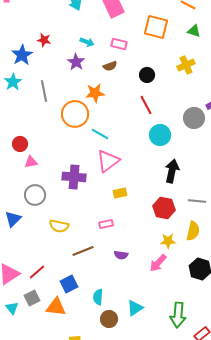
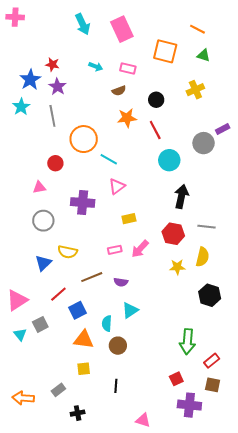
purple star: (76, 62) -> (57, 87), moved
orange star: (95, 93) -> (127, 118), moved
red circle: (20, 144) -> (55, 163), moved
pink triangle: (108, 161) -> (117, 186), size x0.7
blue triangle: (13, 219) -> (43, 263), moved
purple semicircle: (121, 255) -> (121, 282), moved
pink arrow: (158, 263) -> (140, 249), moved
red line: (37, 272) -> (58, 294), moved
orange triangle: (56, 307) -> (84, 340), moved
cyan triangle: (135, 308) -> (130, 310), moved

